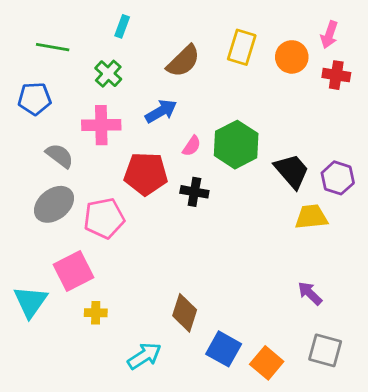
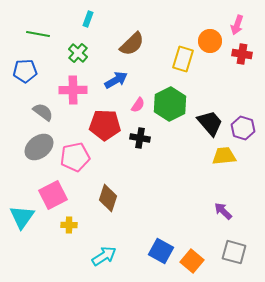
yellow rectangle: (242, 47) -> (183, 59), moved
brown diamond: (185, 313) -> (108, 198), moved

